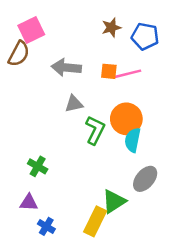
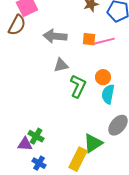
orange circle: (126, 119) -> (103, 77), size x0.6
green cross: (38, 166) -> (36, 136), moved

